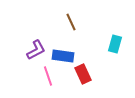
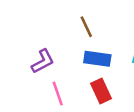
blue rectangle: (63, 56) -> (97, 59), moved

